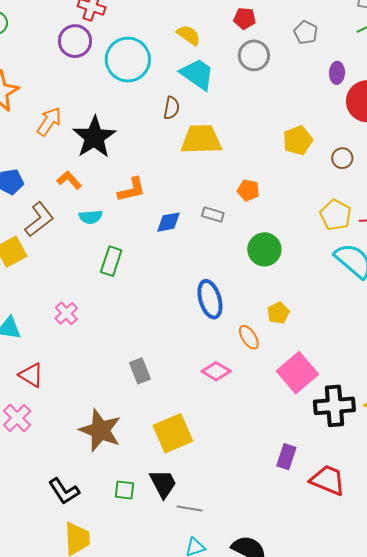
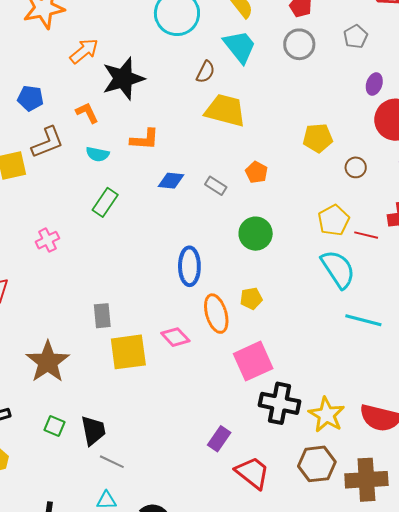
orange ellipse: (249, 337) -> (216, 314), size x1.5
yellow square: (173, 433) -> (128, 352), moved

